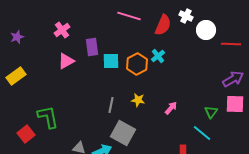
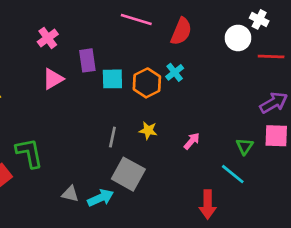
white cross: (186, 16) -> (259, 19), moved

